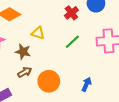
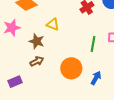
green line: (72, 42) -> (93, 44), moved, turned -42
orange circle: (49, 81) -> (71, 68), moved

